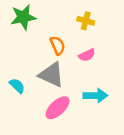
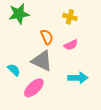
pink ellipse: (58, 108) -> (34, 88), moved

